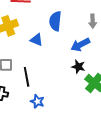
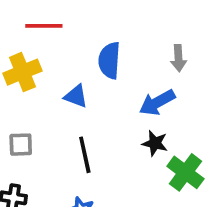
black line: (27, 77) -> (85, 155), moved

